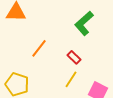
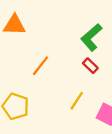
red rectangle: (74, 57) -> (90, 66), moved

